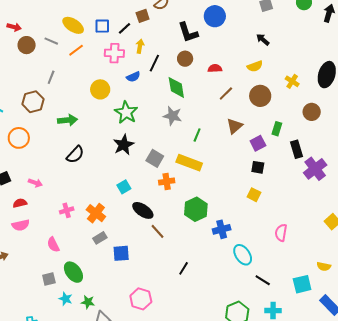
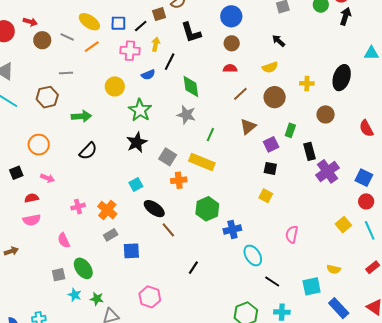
black L-shape: (188, 32) -> (191, 32), moved
brown circle: (185, 59) -> (232, 43), moved
gray line: (51, 77) -> (66, 73), turned 64
yellow cross: (292, 81) -> (307, 83), turned -32
orange circle: (19, 138) -> (39, 145), moved

